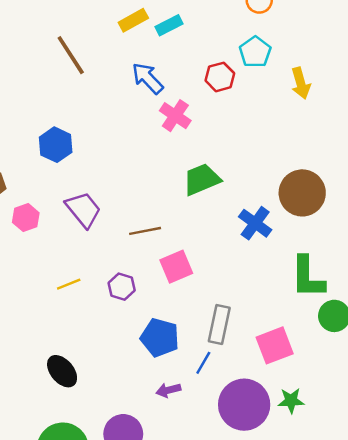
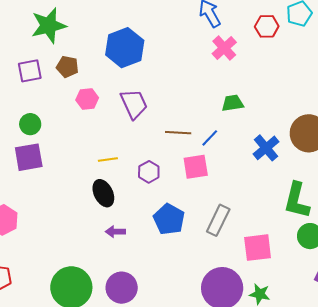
blue hexagon: (56, 145) -> (125, 48), size x1.4
green trapezoid: (202, 179) -> (232, 103), size x0.7
blue line: (203, 363) -> (210, 138), moved
black ellipse: (62, 371) -> (103, 193), moved
purple arrow: (168, 390) -> (115, 232), moved

